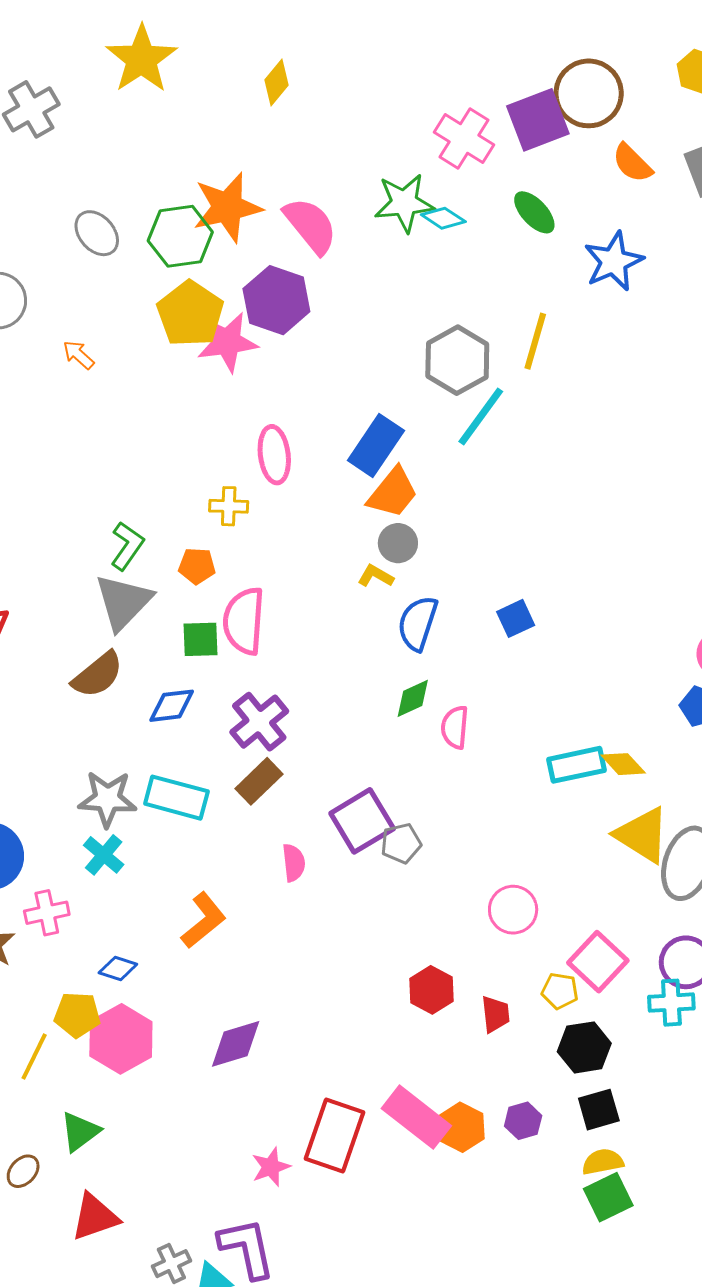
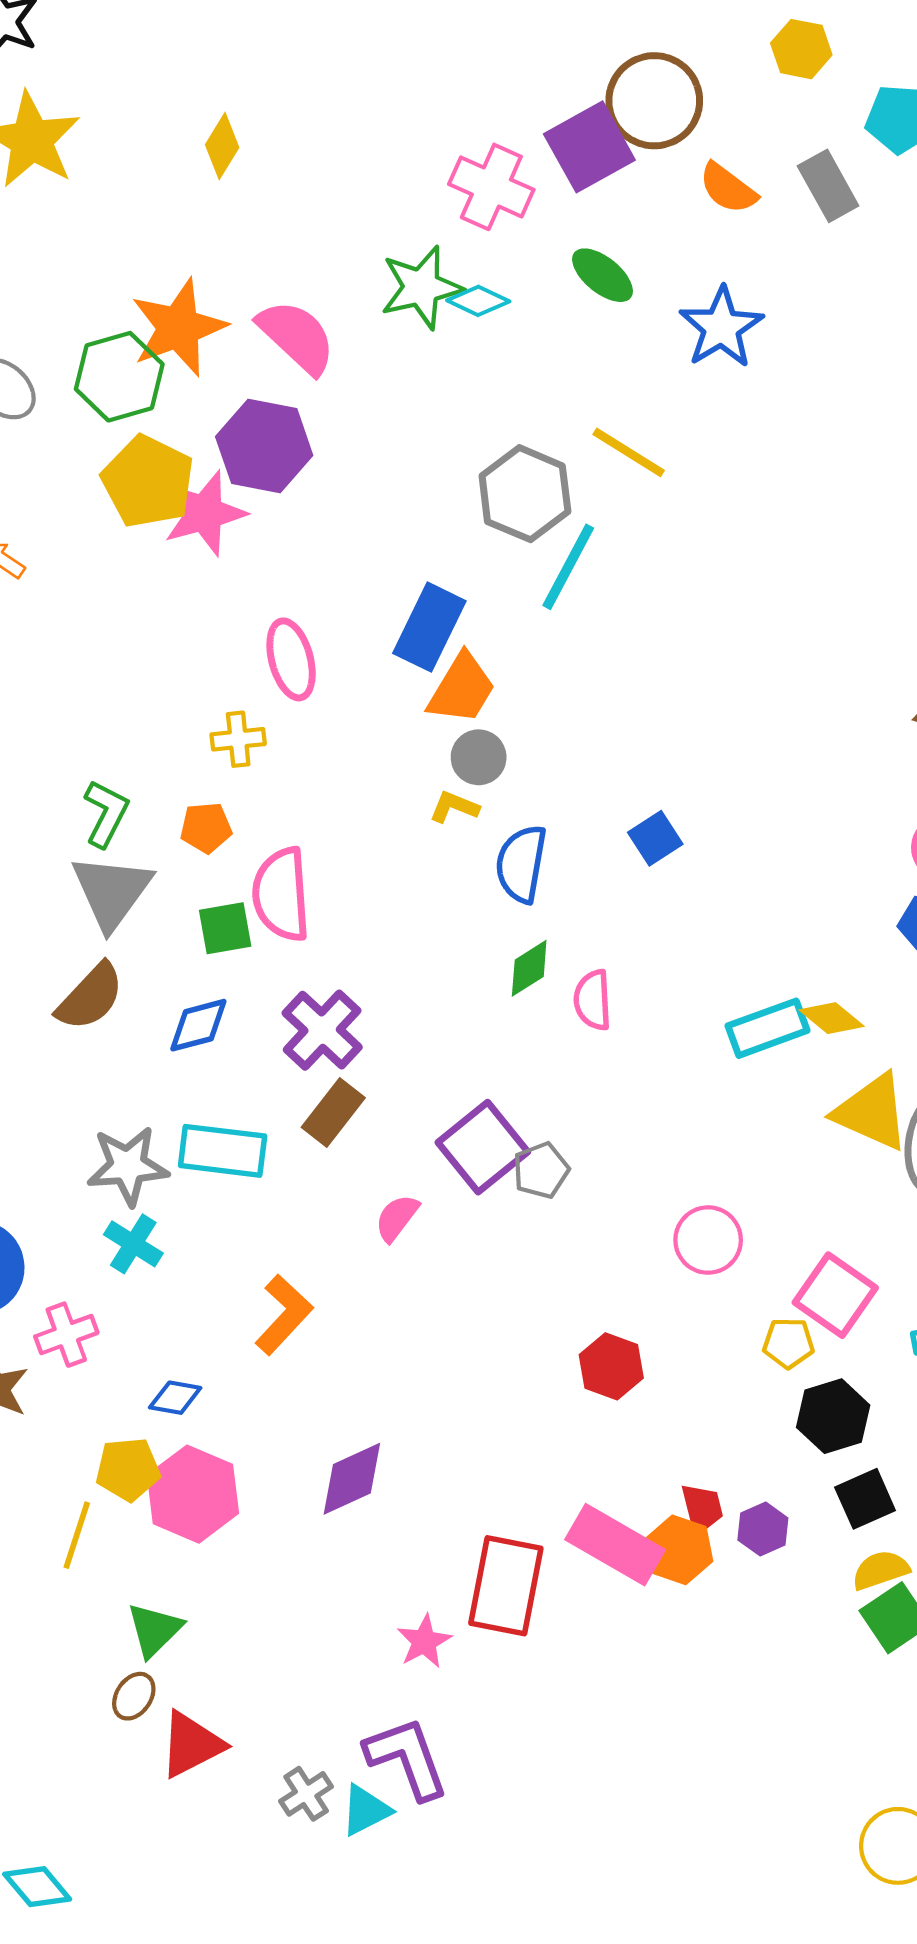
yellow line: (535, 341) -> (629, 452), turned -66
pink semicircle: (294, 863) -> (397, 1218), turned -129
red trapezoid: (495, 1014) -> (702, 1509), moved
brown ellipse: (23, 1171) -> (134, 1696), moved

